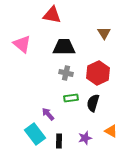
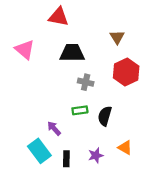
gray cross: (66, 73) -> (86, 82), moved
red hexagon: (98, 73) -> (126, 72), moved

